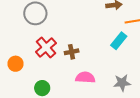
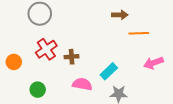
cyan rectangle: (119, 41) -> (109, 71), moved

